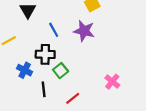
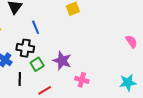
purple star: (84, 31) -> (62, 61), moved
pink cross: (112, 82) -> (82, 80), turned -32

